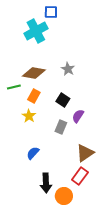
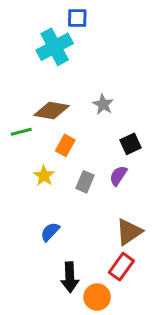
orange rectangle: (34, 96) -> (65, 145), moved
black square: (63, 100) -> (130, 144), moved, turned 32
gray rectangle: (61, 127) -> (85, 182), moved

